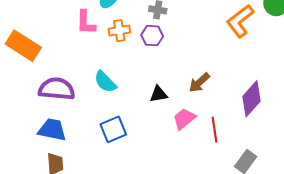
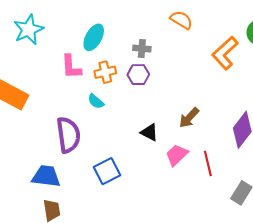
cyan semicircle: (105, 82) -> (96, 101), moved, size x0.7
purple semicircle: (57, 89) -> (68, 135), moved, turned 81
black triangle: (159, 94) -> (149, 132), turned 42

